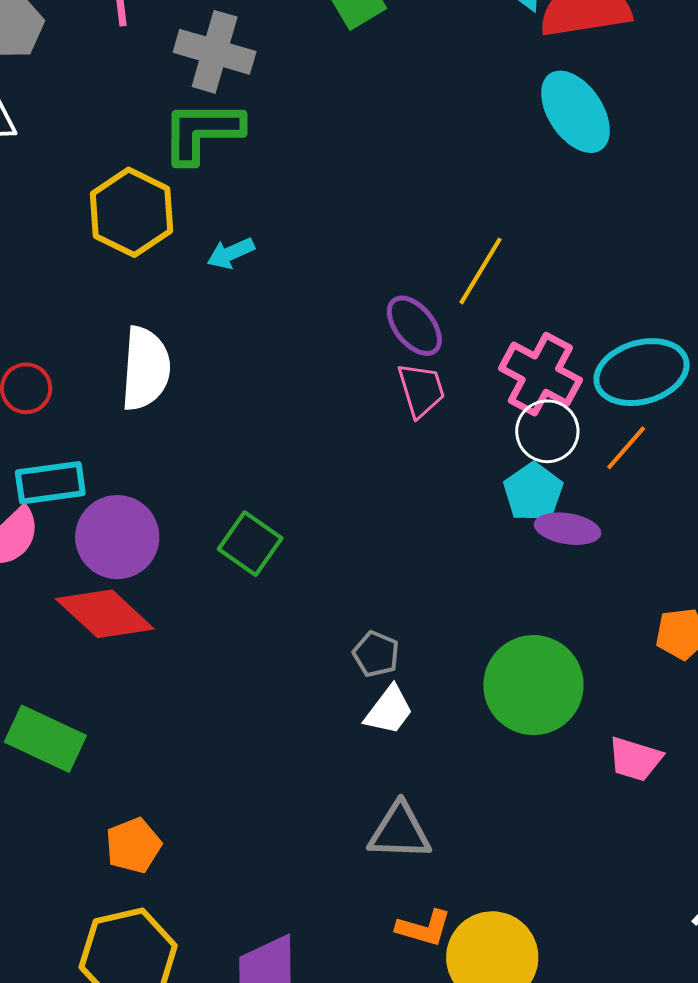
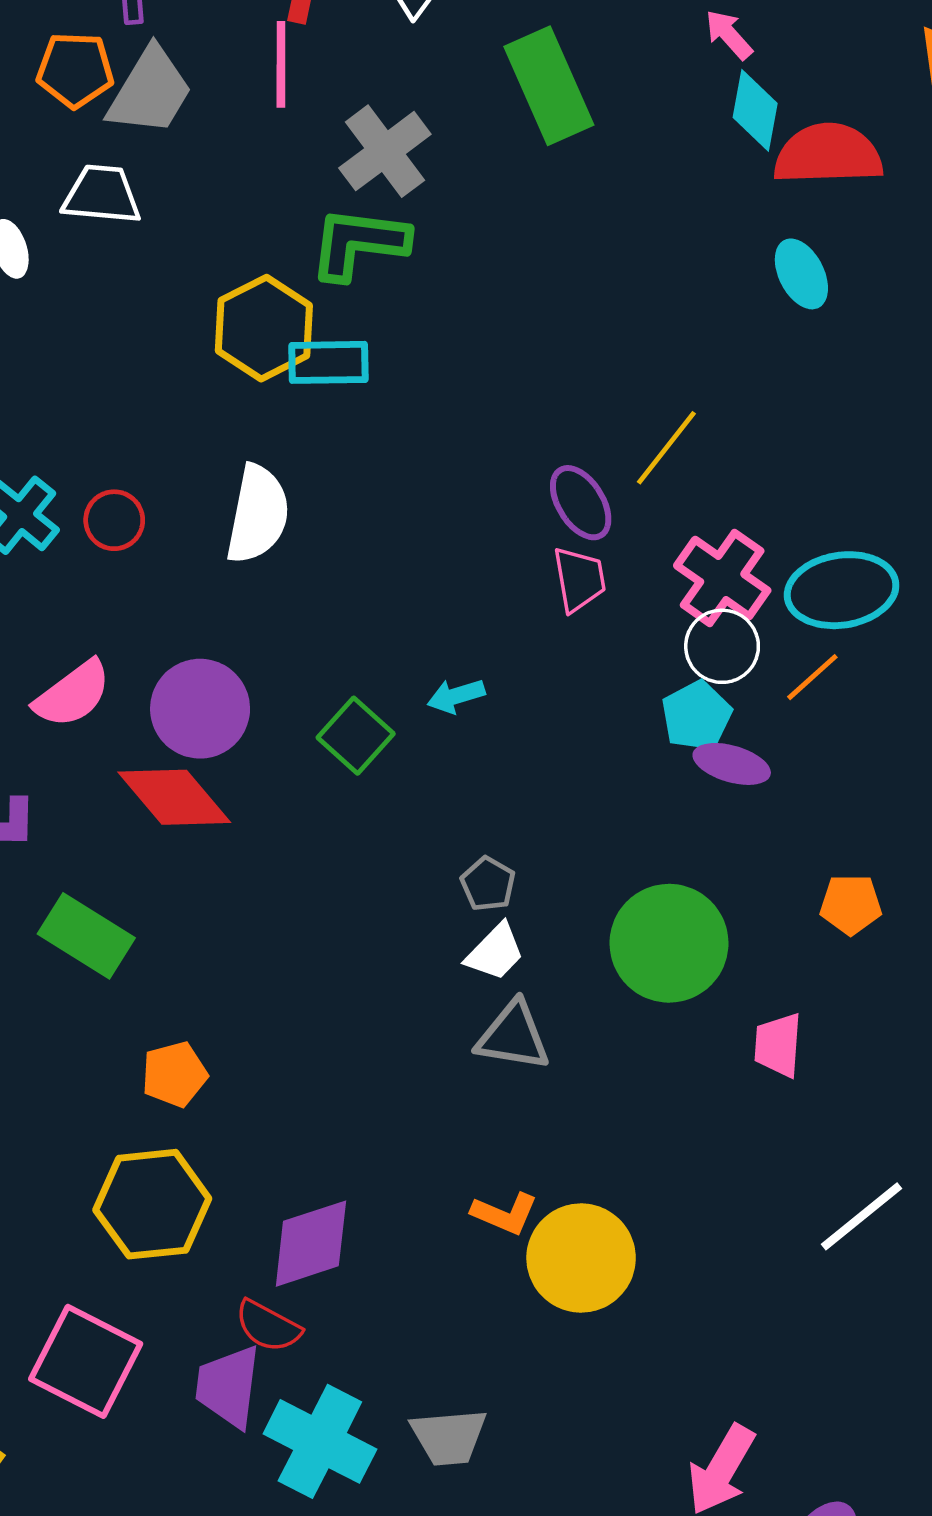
gray cross: (215, 52) -> (385, 151), turned 30
cyan ellipse: (575, 112) -> (801, 274), size x0.7
cyan arrow: (231, 253) -> (456, 696), moved
cyan rectangle: (50, 483) -> (328, 362), moved
pink trapezoid: (635, 759) -> (778, 1045), turned 70
gray triangle: (400, 832) -> (513, 1036), moved

